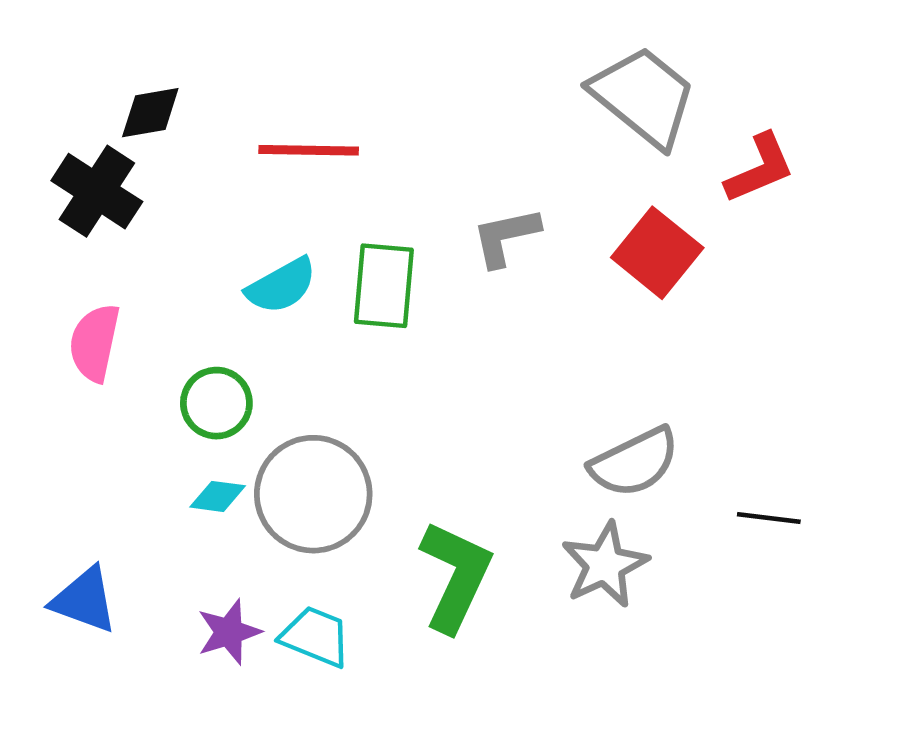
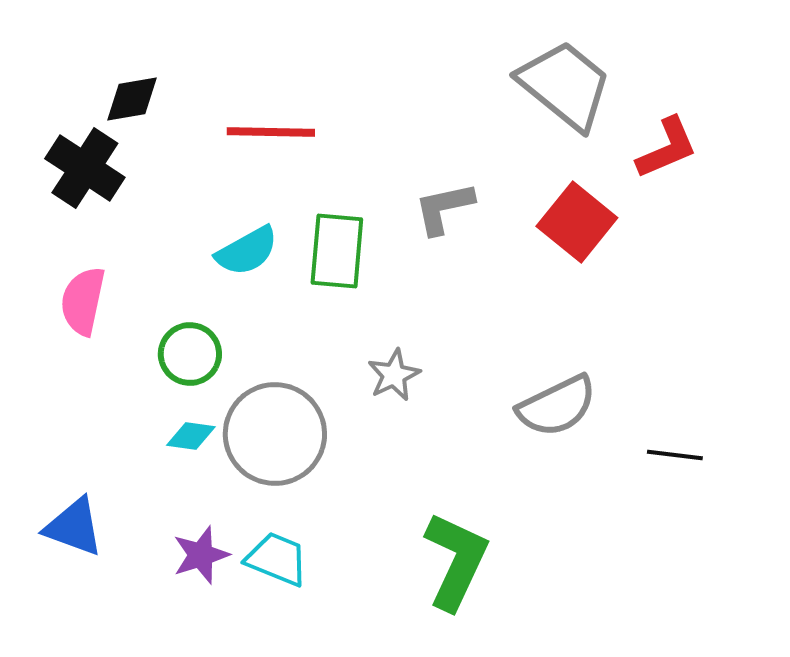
gray star: (605, 565) -> (394, 375), moved, size x0.7
green L-shape: (456, 576) -> (456, 561), moved

